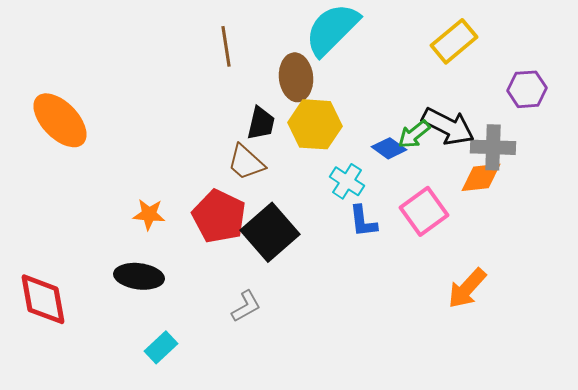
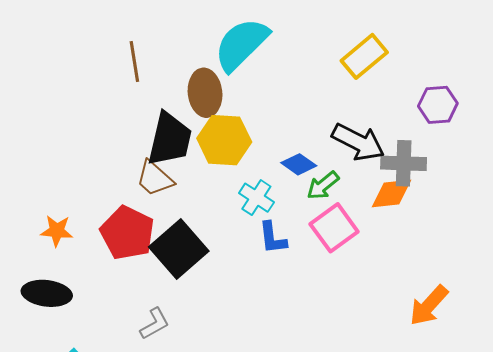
black trapezoid: (261, 123) -> (170, 139), size x1.6
green arrow: (414, 134) -> (323, 185), moved
orange arrow: (467, 288) -> (429, 305), moved

